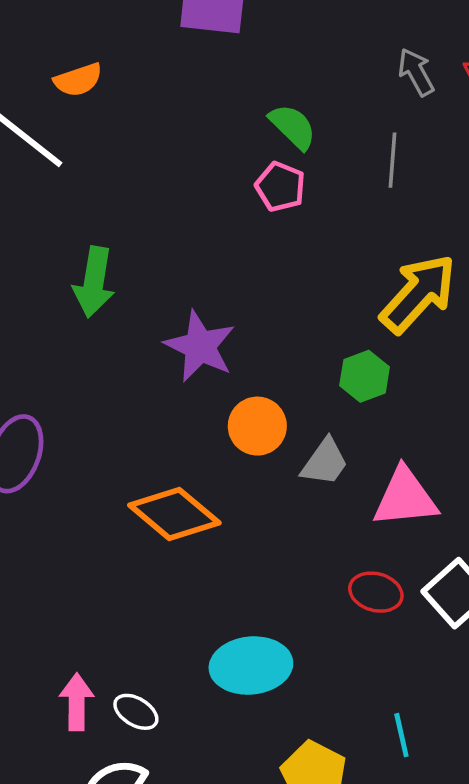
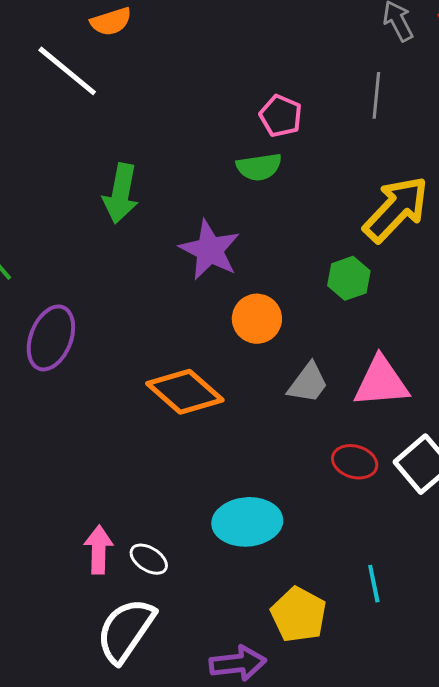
green semicircle: (293, 127) -> (259, 167), moved, turned 126
gray trapezoid: (325, 462) -> (308, 383), moved

